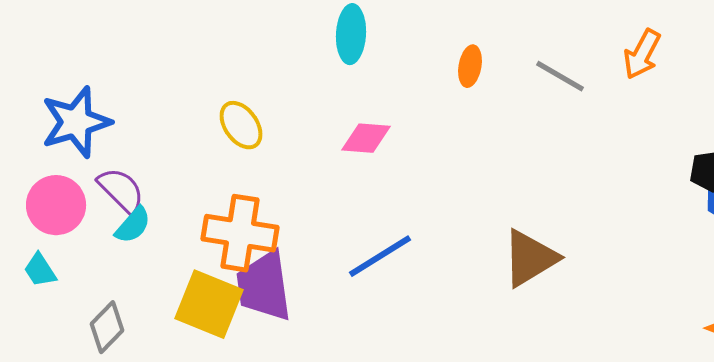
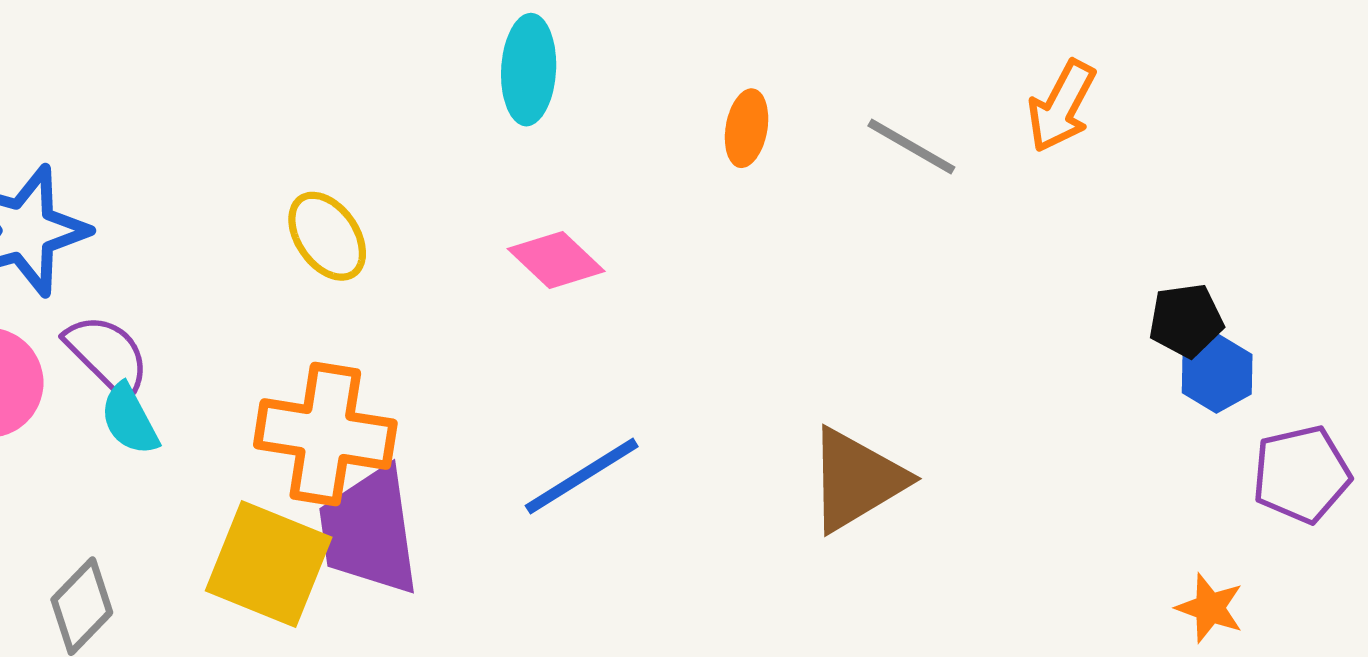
pink diamond: (366, 138) -> (556, 260), turned 39
cyan semicircle: (133, 225) -> (129, 419), turned 111

